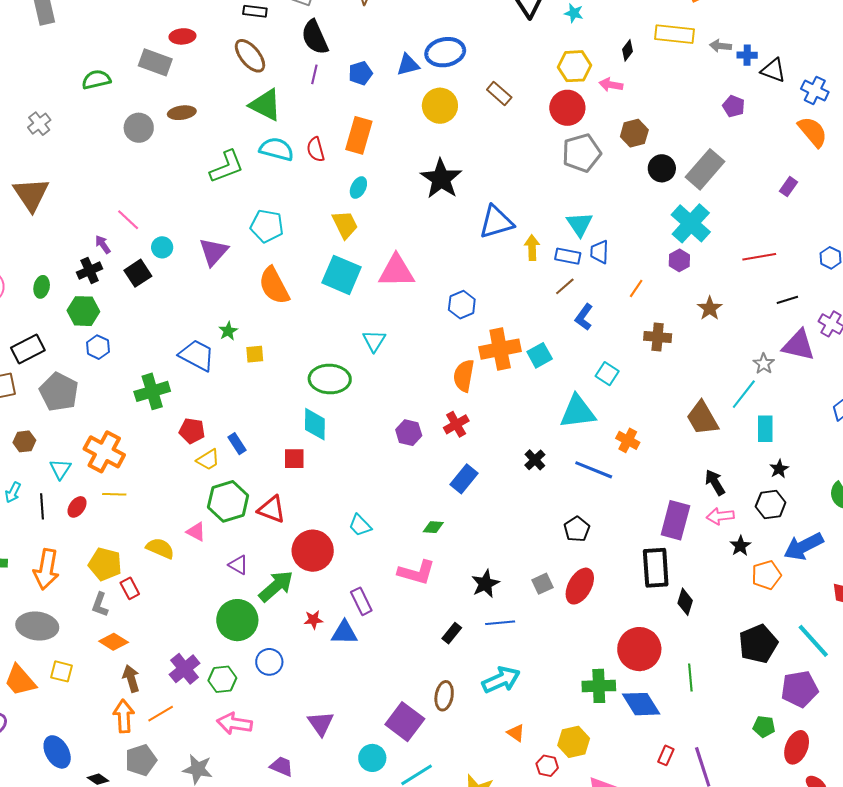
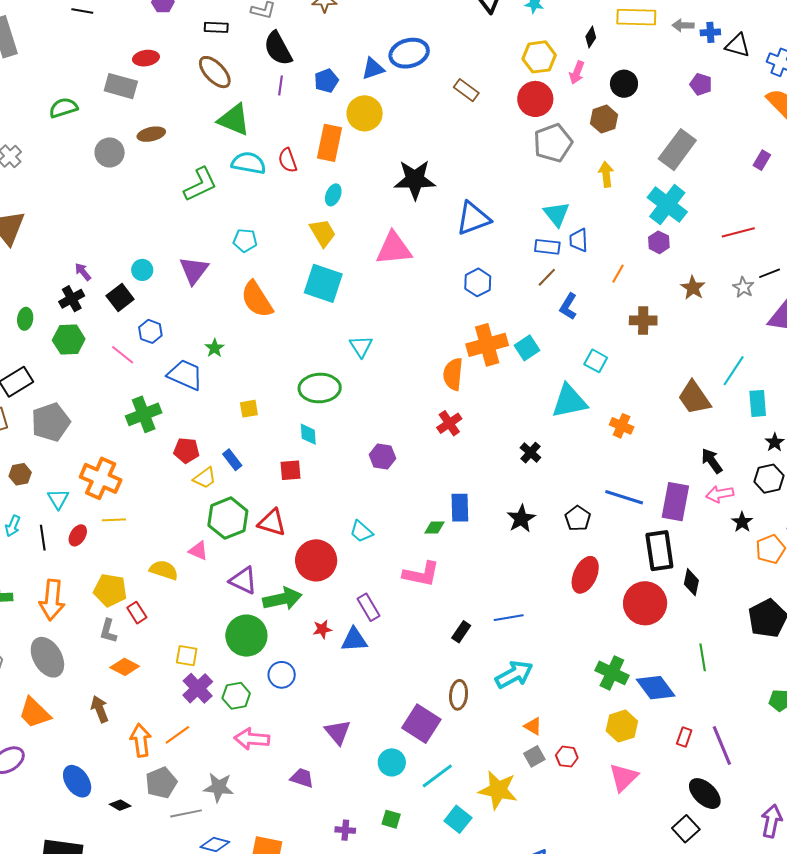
pink arrow: (611, 85) -> (577, 73), turned -75
yellow circle: (440, 106) -> (365, 113), moved
black circle: (662, 168) -> (624, 84), moved
black star: (441, 179) -> (415, 180), turned -30
pink line: (128, 220) -> (123, 355), moved
cyan pentagon: (267, 226) -> (245, 240), size x0.7
yellow arrow: (532, 248) -> (606, 174), moved
pink triangle: (396, 271) -> (394, 249), moved
blue hexagon: (462, 305) -> (478, 282), moved
blue hexagon: (98, 347) -> (150, 331), moved
yellow square: (255, 354) -> (249, 409), moved
gray star: (764, 364) -> (743, 287), moved
gray pentagon: (59, 392) -> (51, 422), turned 30
cyan diamond: (315, 424) -> (308, 434), size x0.7
purple hexagon: (409, 433) -> (382, 456), moved
blue line: (594, 470) -> (624, 497), moved
blue rectangle: (464, 479) -> (460, 508), moved, turned -36
purple triangle: (238, 565) -> (243, 580), size x1.4
black star: (485, 584) -> (521, 519), moved
gray square: (543, 584) -> (534, 756), moved
green arrow: (276, 586) -> (282, 599), turned 33
gray ellipse: (37, 626) -> (47, 657), turned 57
red circle: (639, 649) -> (645, 603), moved
yellow square: (61, 671) -> (187, 656), moved
brown arrow: (131, 679) -> (100, 709), moved
green cross: (599, 686) -> (612, 673), turned 32
yellow hexagon: (574, 742) -> (622, 726), moved

